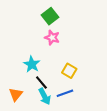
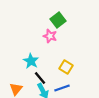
green square: (50, 16) -> (58, 20), moved

